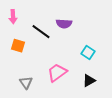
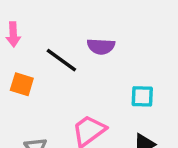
cyan square: (88, 53) -> (142, 96), turned -32

